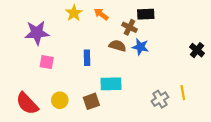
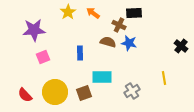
pink square: (47, 62) -> (43, 57), turned -32
yellow line: (183, 93) -> (164, 78), moved
gray cross: (160, 99) -> (132, 91), moved
yellow circle: (60, 100) -> (55, 92), size x1.6
red semicircle: (27, 103) -> (25, 95), size x0.7

